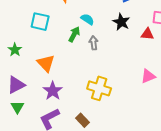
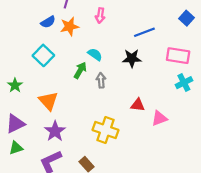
cyan square: (40, 22) -> (43, 55), turned 30
black star: (121, 22) -> (132, 58), turned -30
red triangle: (147, 34) -> (138, 105), moved
green triangle: (17, 107) -> (16, 148), turned 40

